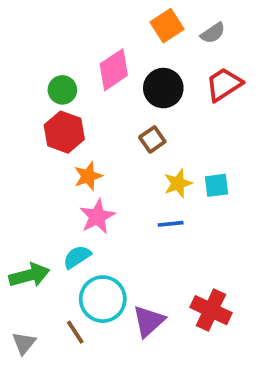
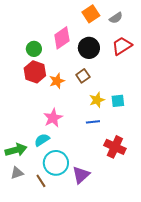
orange star: (88, 176) -> (57, 81), moved
red cross: (211, 310) -> (115, 147), moved
gray triangle: (24, 343) -> (17, 173), moved, turned 32

